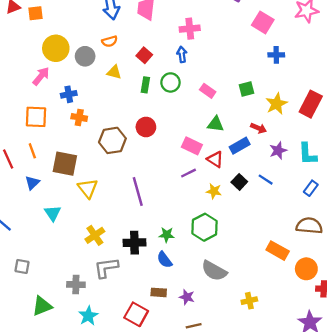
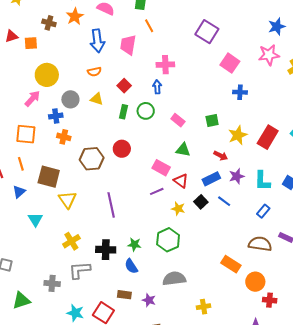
gray circle: (85, 56) -> (70, 99), moved
blue rectangle: (240, 146) -> (211, 179), moved
gray semicircle: (214, 271) -> (174, 279), turned 140
cyan star: (88, 316) -> (75, 313), moved, turned -30

